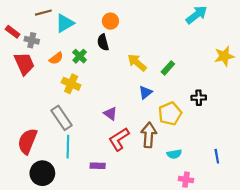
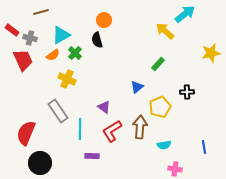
cyan triangle: (65, 23) -> (61, 35), moved
yellow arrow: (137, 63) -> (165, 31), moved
cyan line: (68, 147) -> (80, 129), moved

